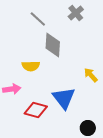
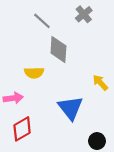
red diamond: (36, 110) -> (22, 129), moved, turned -45

